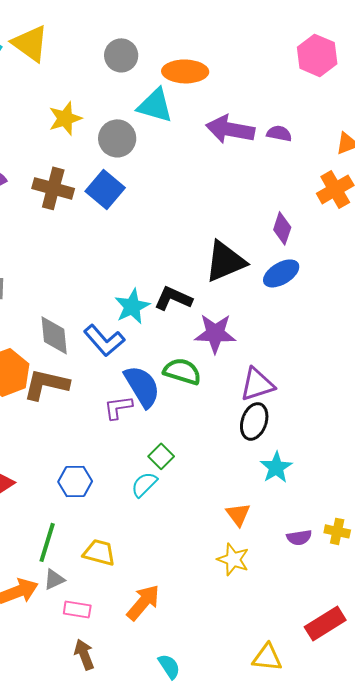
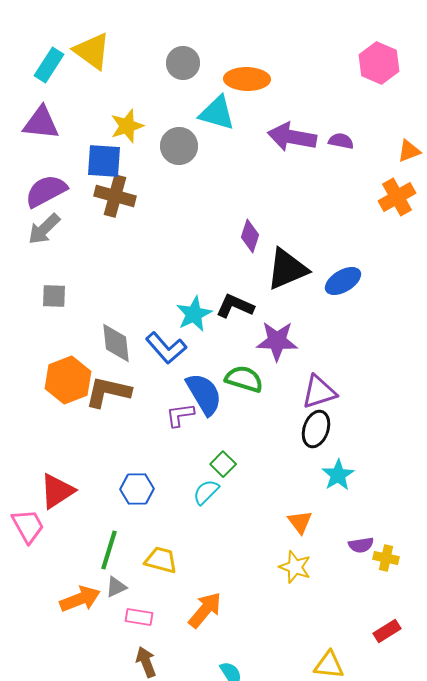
blue square: (105, 189) -> (104, 161), moved, turned -36
purple diamond: (282, 228) -> (250, 236), moved
yellow cross: (337, 531) -> (386, 558), moved
red rectangle: (325, 623) -> (387, 631), size x0.7

